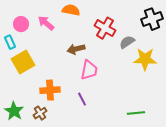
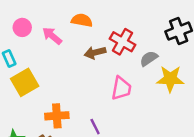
pink circle: (21, 24) -> (22, 27), moved
brown arrow: (76, 49) -> (95, 53), moved
pink trapezoid: (89, 70) -> (121, 88), moved

